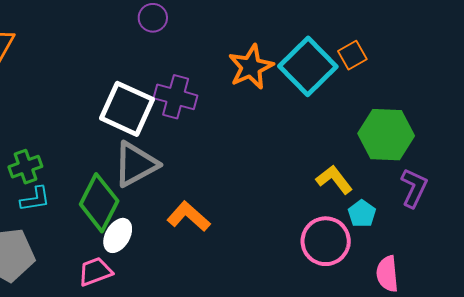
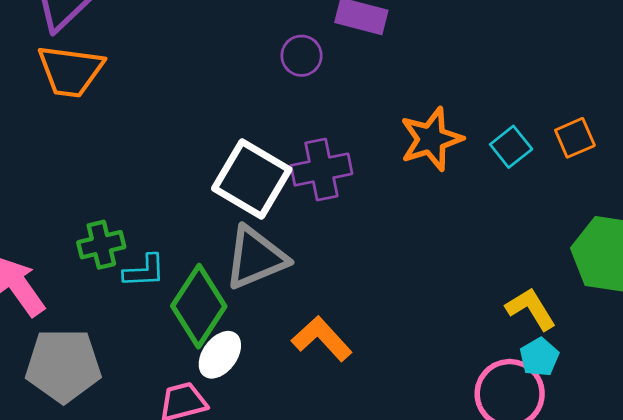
cyan square: (308, 66) -> (511, 147), size x0.5
purple cross: (176, 97) -> (321, 170), turned -33
cyan L-shape: (35, 199) -> (144, 271), moved
cyan pentagon: (362, 214) -> (539, 357), moved

